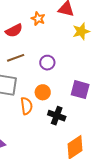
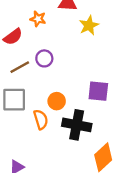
purple circle: (47, 63) -> (44, 58), moved
black cross: (57, 116) -> (77, 125), size x1.4

